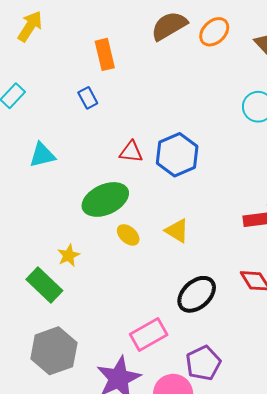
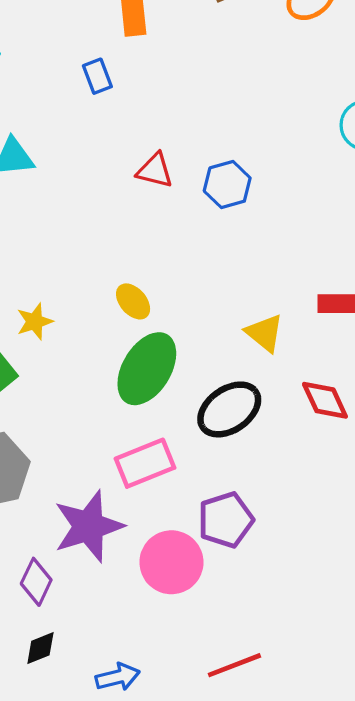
blue hexagon: (177, 155) -> (227, 185), size x0.7
green ellipse: (105, 199) -> (147, 369), moved, turned -42
yellow triangle: (177, 231) -> (265, 333), moved

